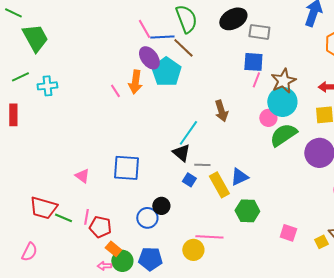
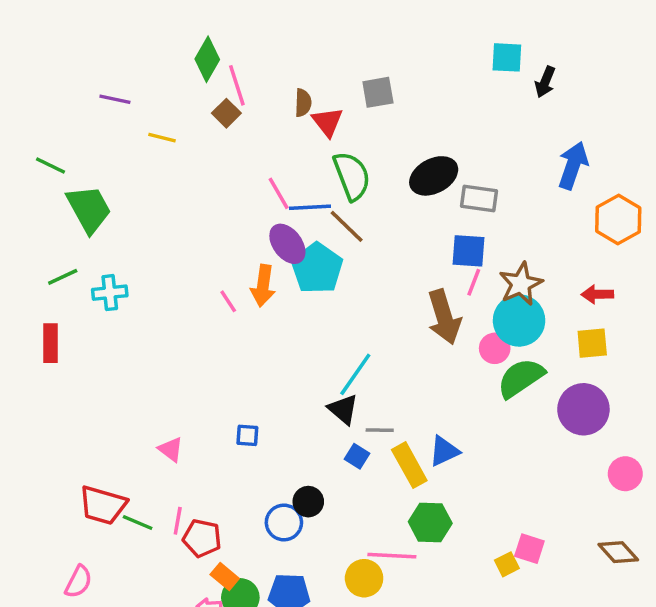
brown arrow: (221, 111) -> (444, 317), moved, size x1.4
blue square: (126, 168) -> (247, 435), size x0.5
green hexagon: (247, 211) -> (430, 523), moved
yellow square: (321, 242) -> (507, 564), moved

